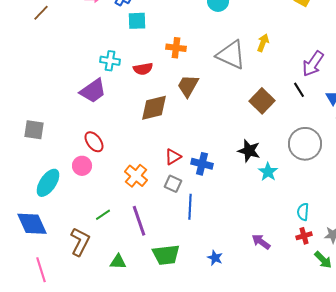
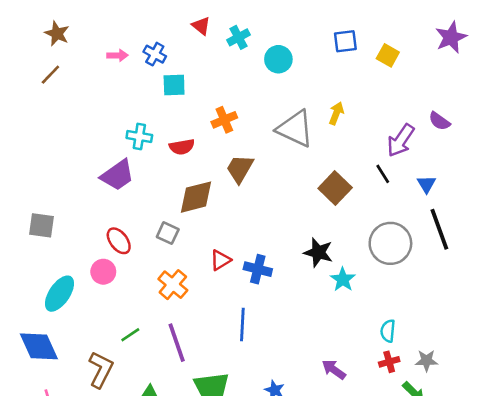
orange cross: (176, 48) -> (224, 120), turned -30
gray square: (173, 184) -> (168, 233), moved

